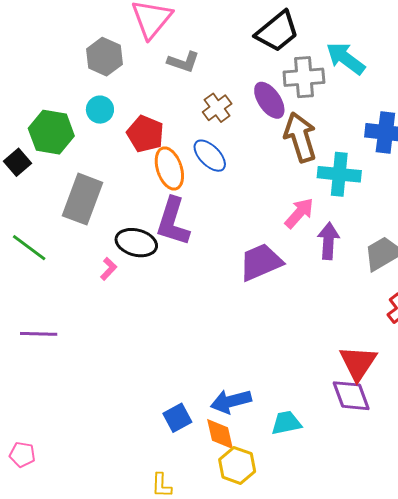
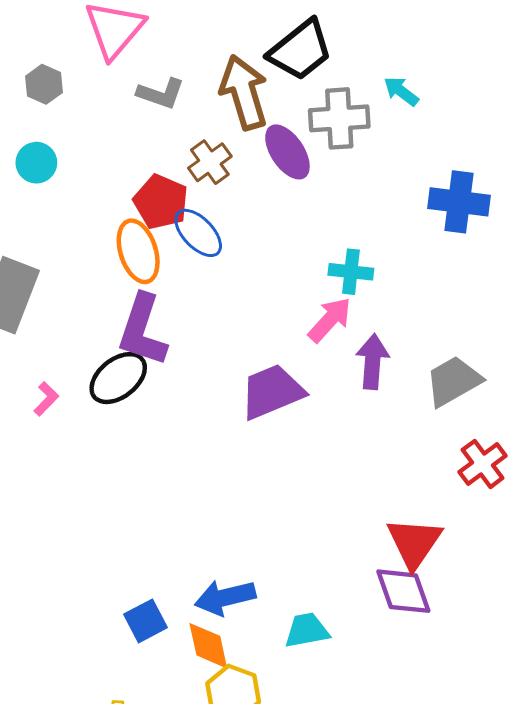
gray hexagon: (104, 57) -> (44, 84), size x0.7
cyan arrow: (346, 58) -> (401, 91), size x0.6
red pentagon: (145, 134) -> (161, 202), moved
brown arrow: (300, 137) -> (244, 92), moved
cyan cross: (339, 174) -> (351, 272), moved, size x0.7
black ellipse: (136, 243) -> (118, 378), moved, turned -54

